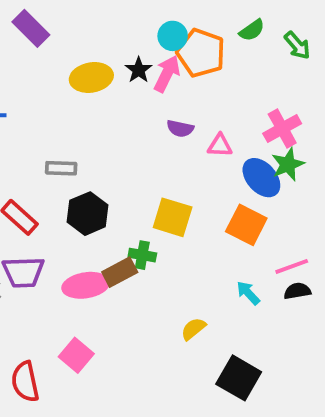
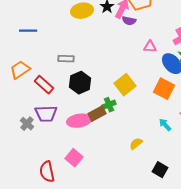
purple semicircle: (180, 128) -> (129, 21), moved
yellow square: (173, 217) -> (125, 85), turned 35
green cross: (142, 255) -> (109, 105), turned -32
black square: (239, 378) -> (160, 170), size x0.7

